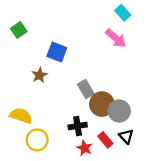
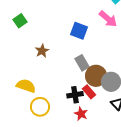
green square: (19, 30) -> (20, 21), moved
blue square: (57, 52) -> (79, 31), moved
red rectangle: (105, 140) -> (89, 92), moved

